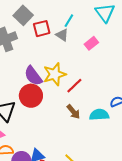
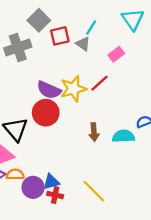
purple semicircle: (33, 76) -> (49, 90), turned -30
red line: (74, 86) -> (100, 83), moved
brown arrow: (73, 112) -> (94, 132), turned 35

